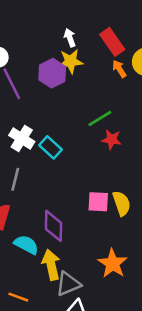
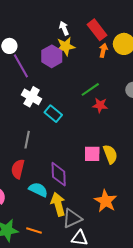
orange arrow: (119, 69) -> (103, 50), turned 48
white cross: (22, 138) -> (32, 97), moved

